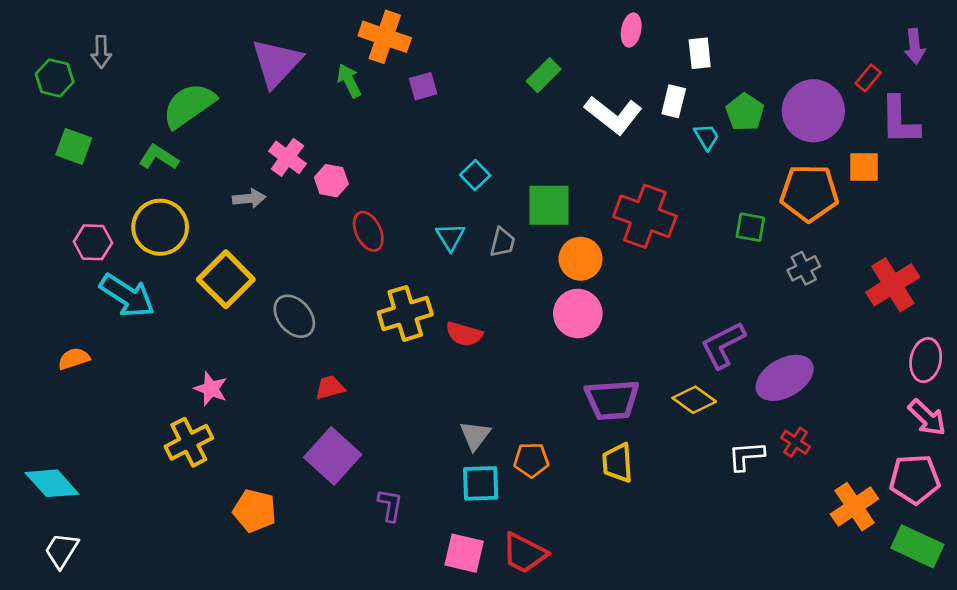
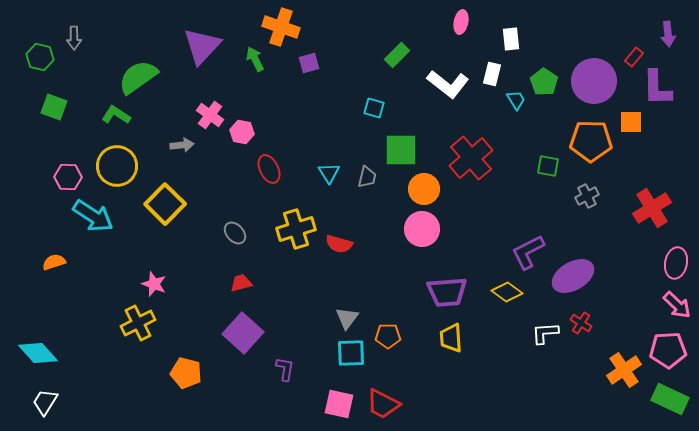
cyan square: (475, 175) -> (374, 108), moved, turned -30
red cross: (645, 216) -> (471, 158), turned 30
gray ellipse: (294, 316) -> (235, 233), moved, size x0.7

